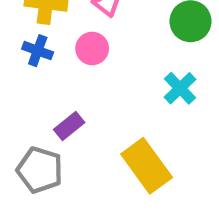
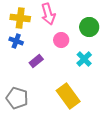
pink circle: (92, 48) -> (61, 40), moved
purple rectangle: (69, 126) -> (36, 61), moved

